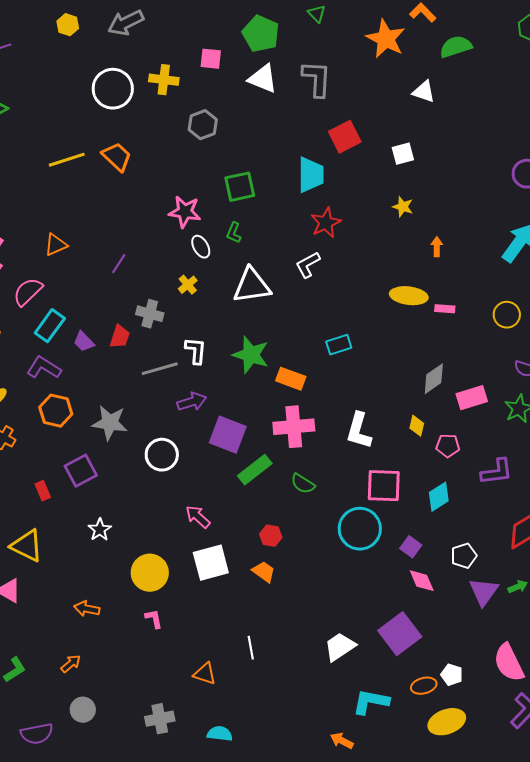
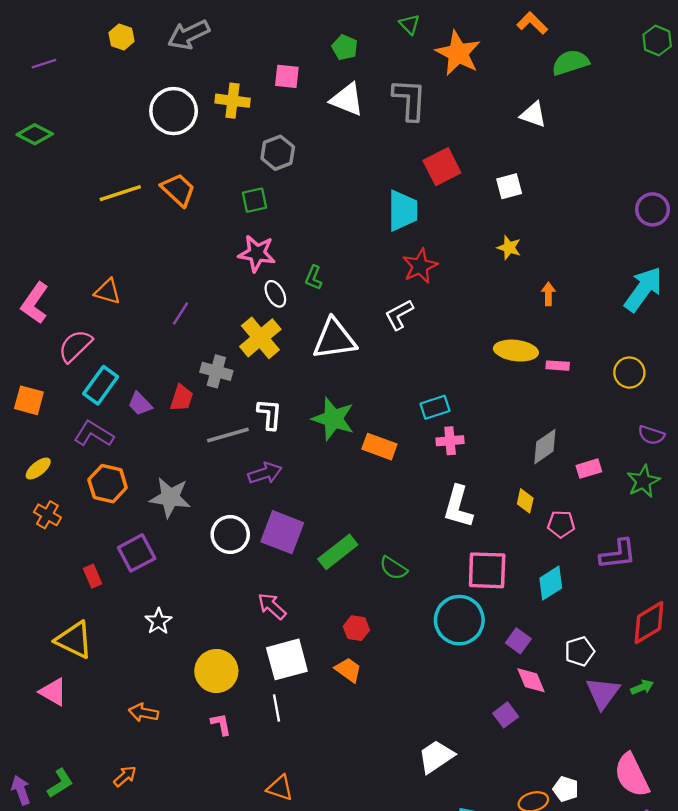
green pentagon: (261, 34) -> (345, 47), size x0.6
orange star: (386, 39) -> (458, 53), moved
green square: (240, 187) -> (255, 200), moved, size x0.7
orange triangle: (56, 245) -> (108, 292), turned 40
yellow cross: (188, 285) -> (260, 338), size x1.8
pink rectangle: (472, 398) -> (589, 469), size x0.7
pink cross: (294, 427) -> (450, 441), moved, size x0.6
purple square: (228, 435) -> (282, 532), moved
purple square: (400, 634) -> (506, 715), moved, size x0.5
white line: (251, 648) -> (277, 708), moved

